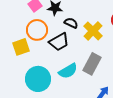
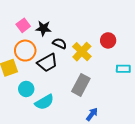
cyan semicircle: (68, 71) -> (44, 102), moved
cyan circle: (38, 79) -> (26, 89), moved, size x0.6

